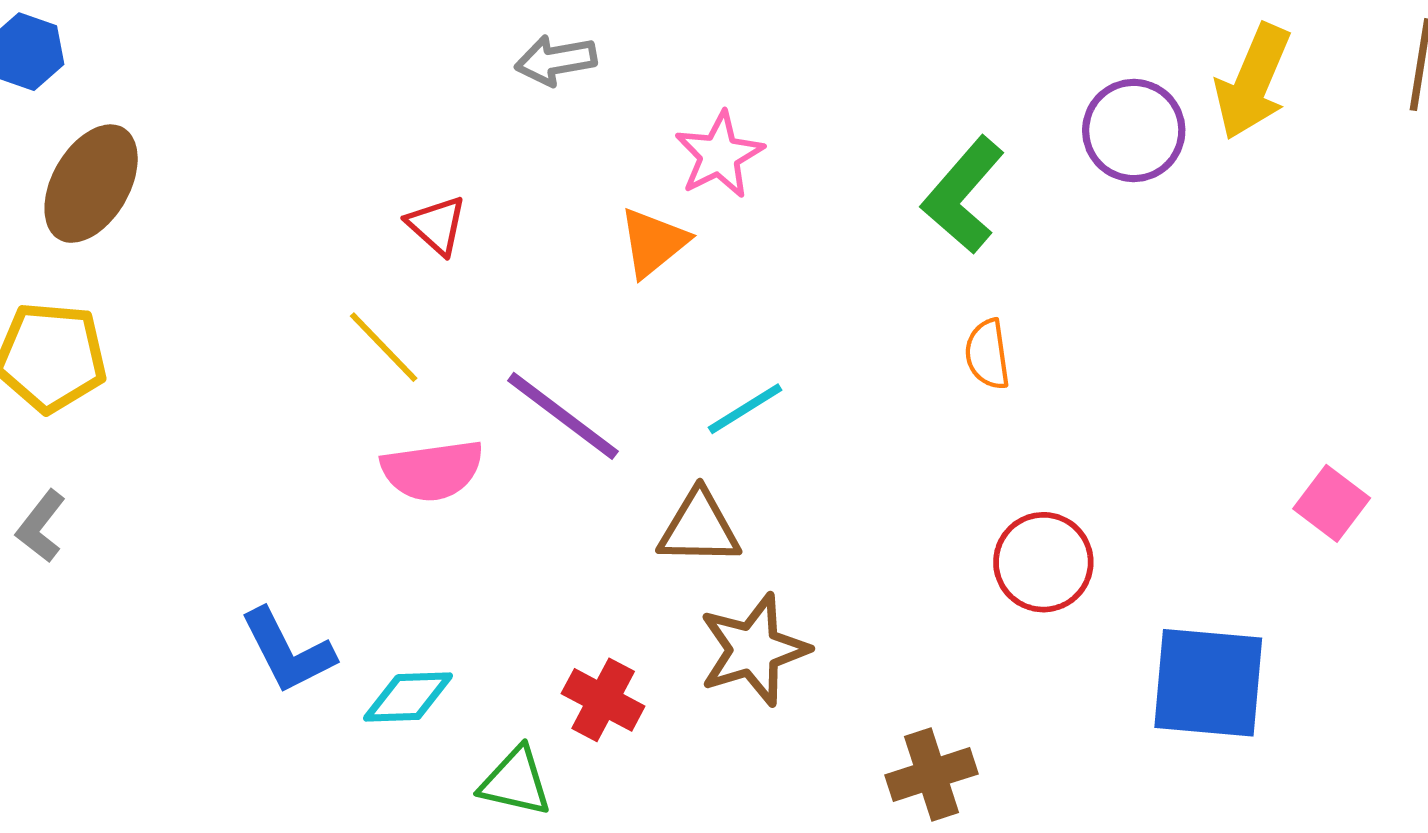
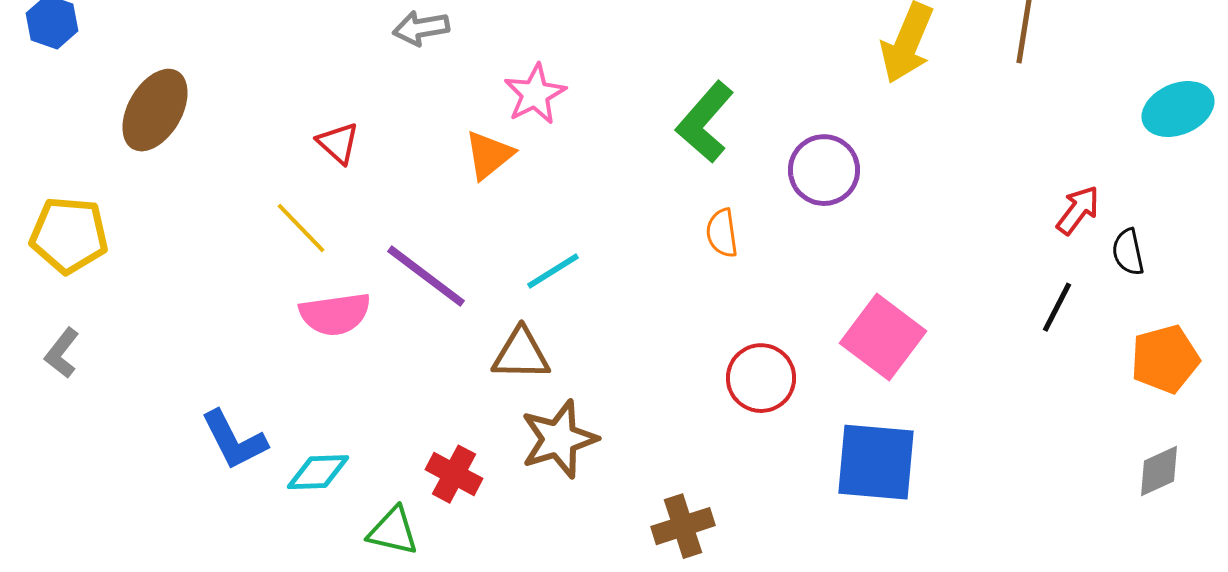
purple circle: (1134, 131) -> (824, 170), moved
brown ellipse: (91, 184) -> (155, 110), moved
pink square: (1332, 503) -> (883, 337), moved, size x1.6

